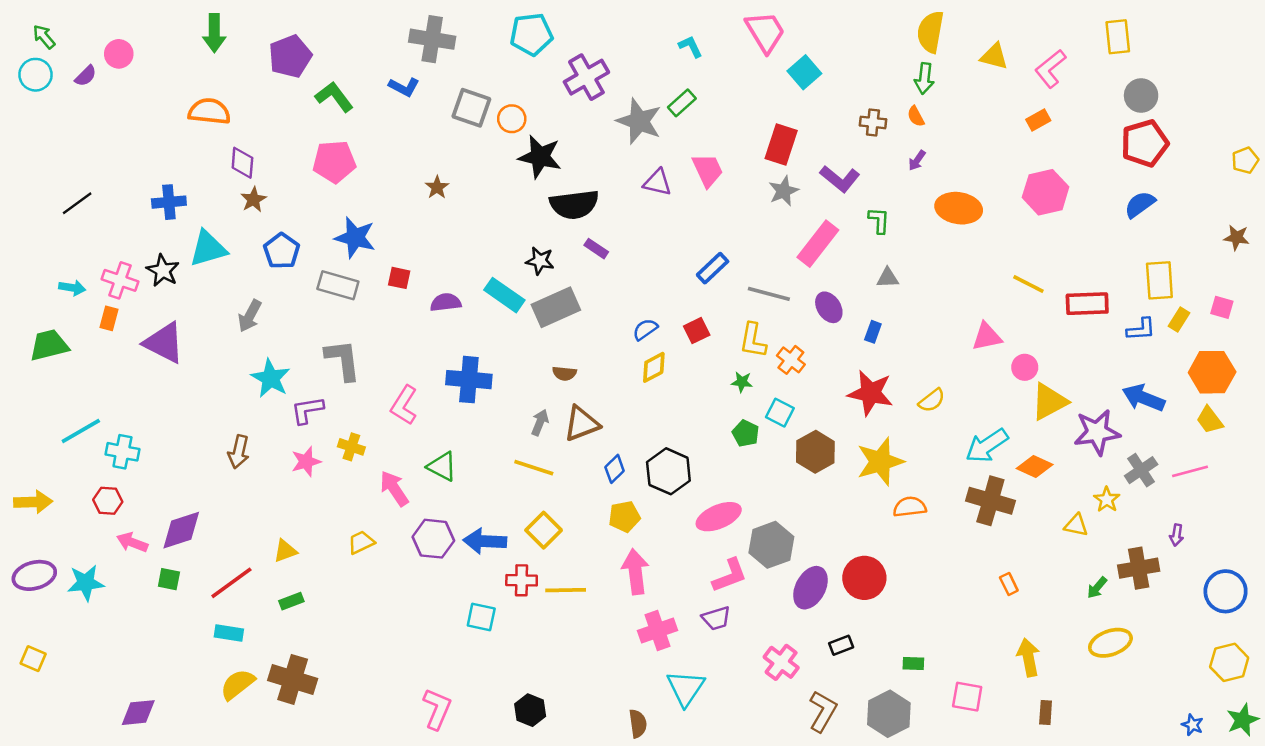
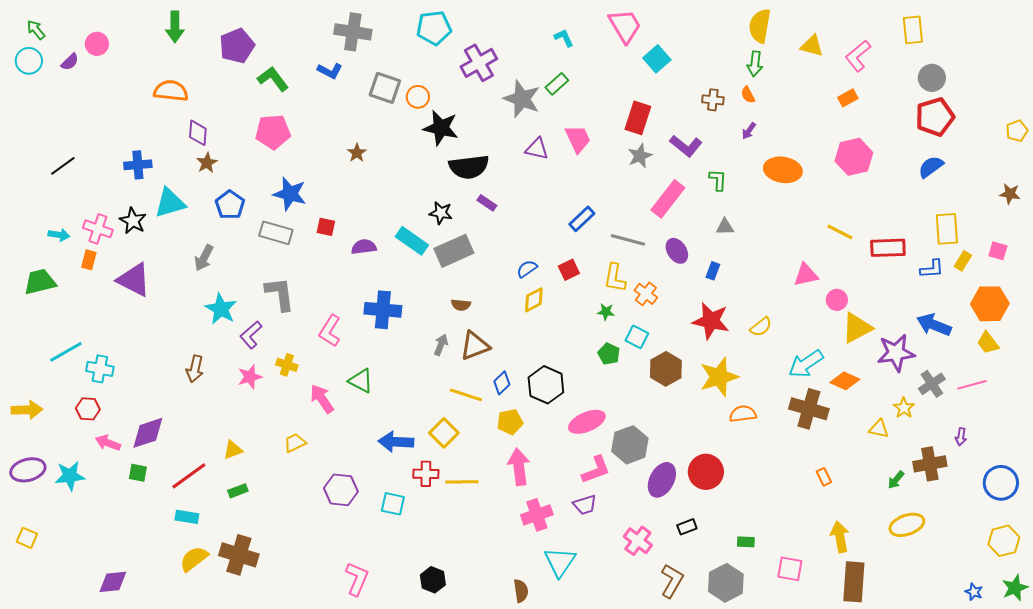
purple L-shape: (307, 410) -> (251, 335), turned -32
yellow line: (534, 468) -> (466, 395), moved
purple hexagon: (433, 539) -> (341, 490), moved
brown rectangle: (1046, 713) -> (854, 582), size x2.0

